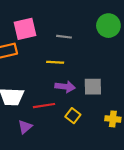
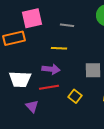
purple arrow: (65, 87) -> (51, 69), moved
purple triangle: (25, 127) -> (32, 106), turned -32

